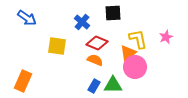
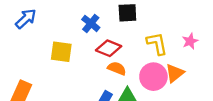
blue arrow: (27, 18) -> (26, 19), turned -78
orange triangle: (128, 53) -> (175, 73), moved
orange semicircle: (95, 60) -> (117, 68), moved

